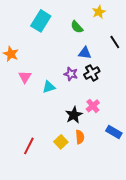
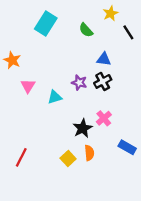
black line: (115, 42) -> (128, 32), moved
blue triangle: (85, 53) -> (104, 59), moved
red line: (29, 146) -> (21, 157), moved

